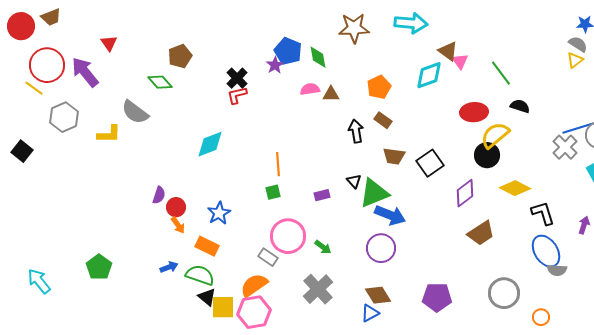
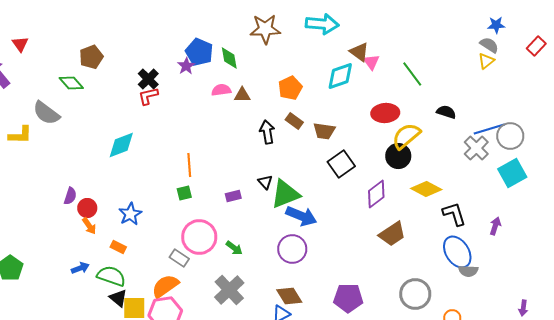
black semicircle: (520, 106) -> (446, 112), moved
brown trapezoid: (394, 156) -> (324, 131), moved
orange rectangle: (207, 246) -> (118, 247), size x0.7

